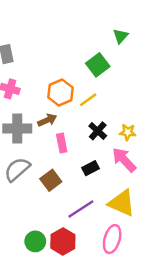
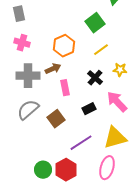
yellow line: (88, 100) -> (101, 50), moved
yellow star: (128, 132) -> (120, 70), moved
yellow triangle: (122, 203) -> (115, 138), turned -40

